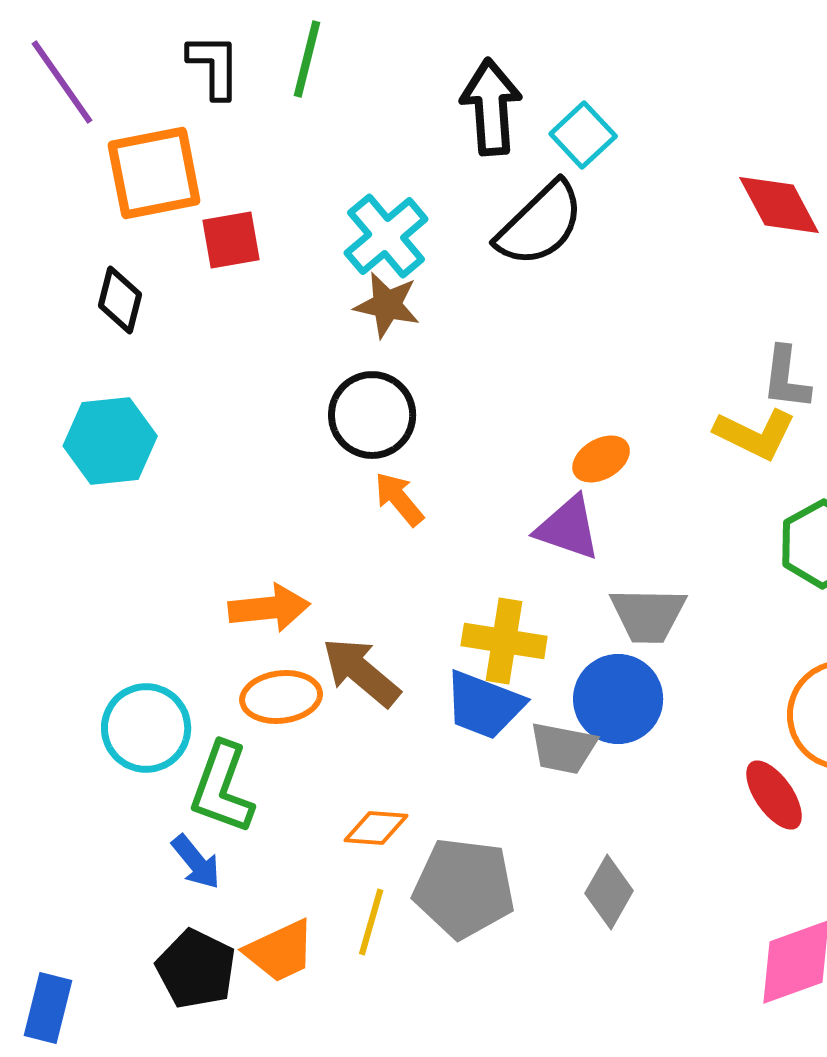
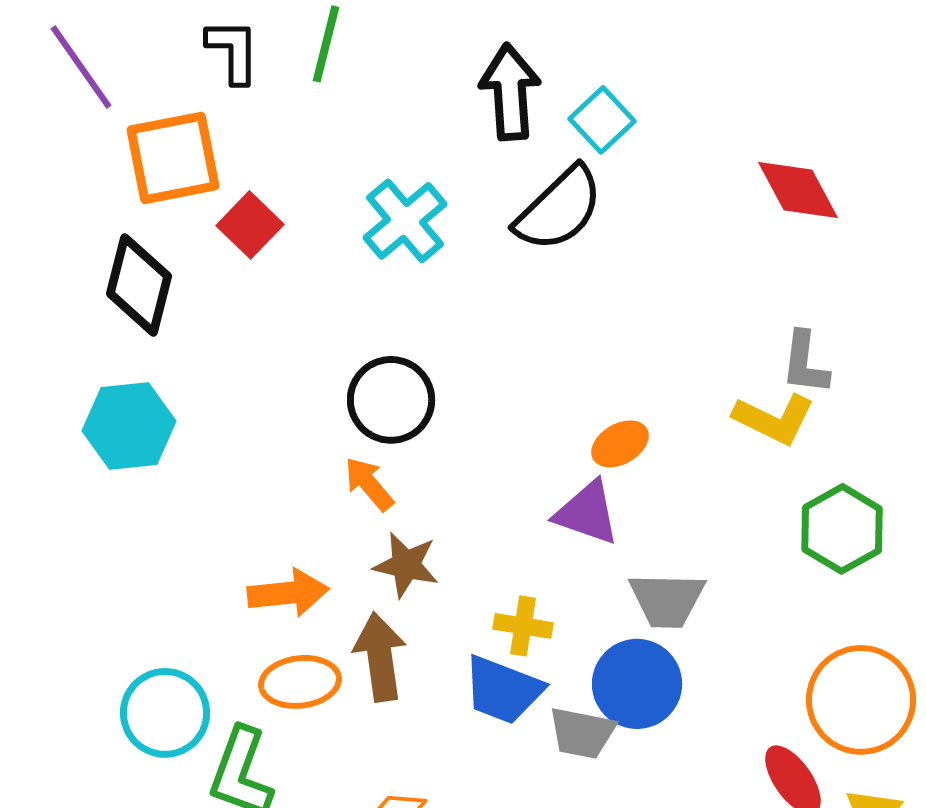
red square: (231, 240) -> (250, 225), turned -36
black diamond: (120, 300) -> (139, 285), size x1.5
brown star: (387, 305) -> (406, 565), moved
orange arrow: (399, 499) -> (369, 484), moved
yellow cross: (504, 641) -> (523, 626), size x0.7
brown arrow: (361, 672) -> (380, 657), turned 42

